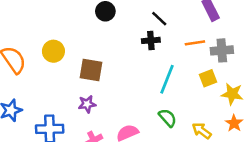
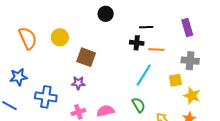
black line: (159, 19) -> (146, 27), turned -56
orange line: (195, 43) -> (156, 50), moved

